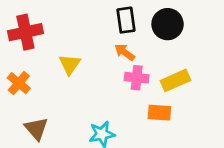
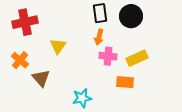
orange arrow: (125, 52) -> (99, 37), turned -112
brown triangle: (36, 129) -> (41, 78), moved

